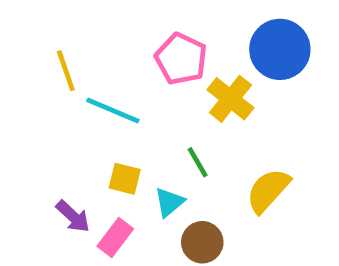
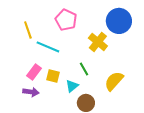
pink pentagon: (181, 59) -> (66, 20), moved
purple arrow: (73, 216) -> (31, 92), turned -35
pink rectangle: (115, 238) -> (34, 72), moved

